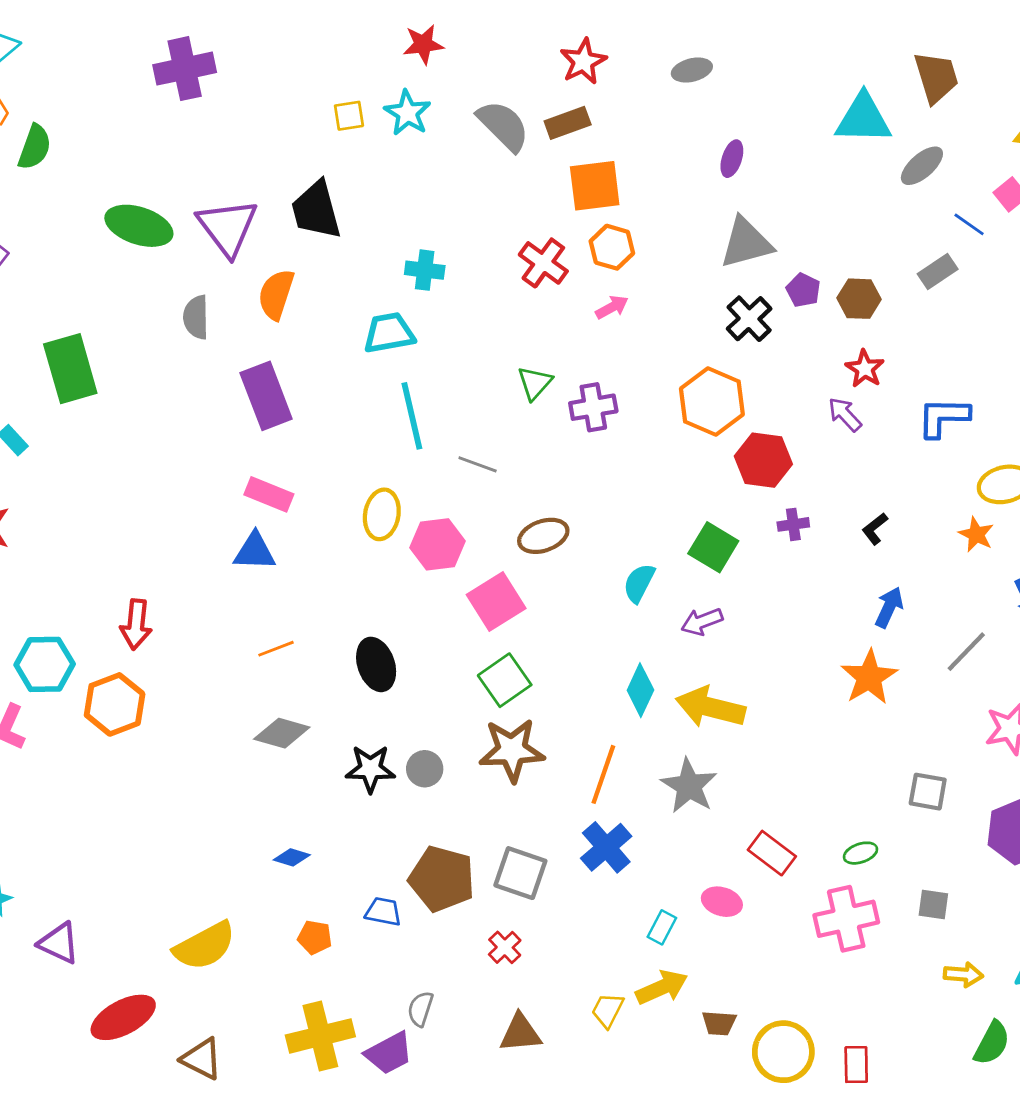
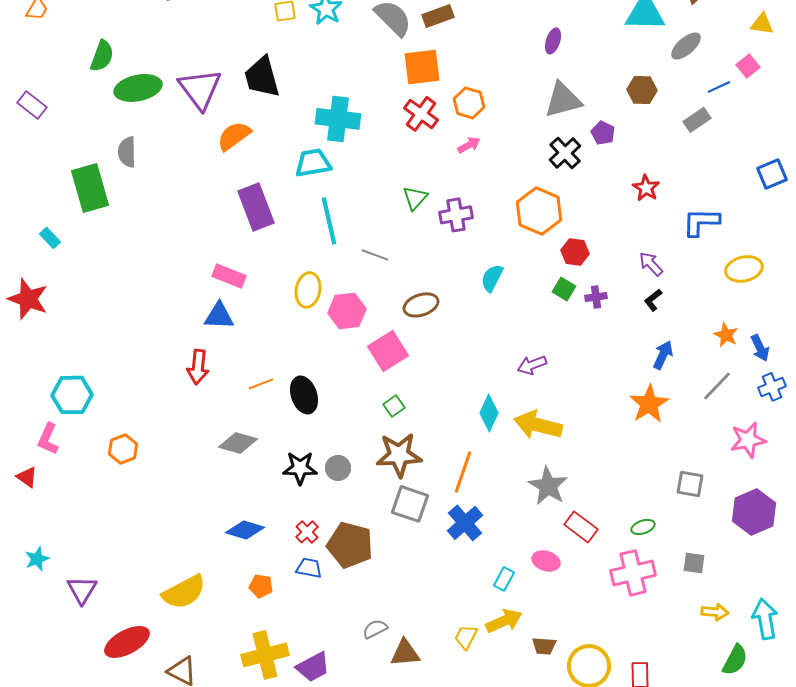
green semicircle: (35, 147) -> (102, 56), moved
orange square: (595, 186) -> (422, 67), moved
blue line: (969, 224) -> (719, 87), turned -60
green ellipse: (139, 226) -> (138, 88), turned -30
cyan cross: (425, 270) -> (338, 119), size x1.6
orange semicircle: (276, 294) -> (234, 136), turned 36
brown hexagon: (859, 299) -> (642, 90), moved
gray semicircle: (196, 317) -> (127, 152), moved
purple rectangle: (266, 396) -> (256, 207), moved
purple arrow: (845, 414) -> (651, 264), moved
red hexagon: (763, 460) -> (575, 252), size x0.7
orange star: (976, 534) -> (726, 335), moved
green square: (713, 547) -> (564, 289), moved, size x0.7
cyan semicircle: (639, 583) -> (492, 278), moved
red arrow: (136, 624) -> (198, 367), moved
orange line: (276, 649) -> (261, 384), moved
green square: (505, 680) -> (394, 406), size x0.6
orange hexagon: (115, 704) -> (123, 449), moved, size x0.7
gray star: (689, 786) -> (548, 486), moved
blue diamond: (292, 857) -> (245, 530), size x1.5
gray square: (520, 873) -> (410, 504), moved
purple triangle: (59, 943) -> (82, 590), turned 36
red cross: (505, 947) -> (307, 532), moved
gray semicircle: (420, 1009) -> (375, 629), moved, turned 45

